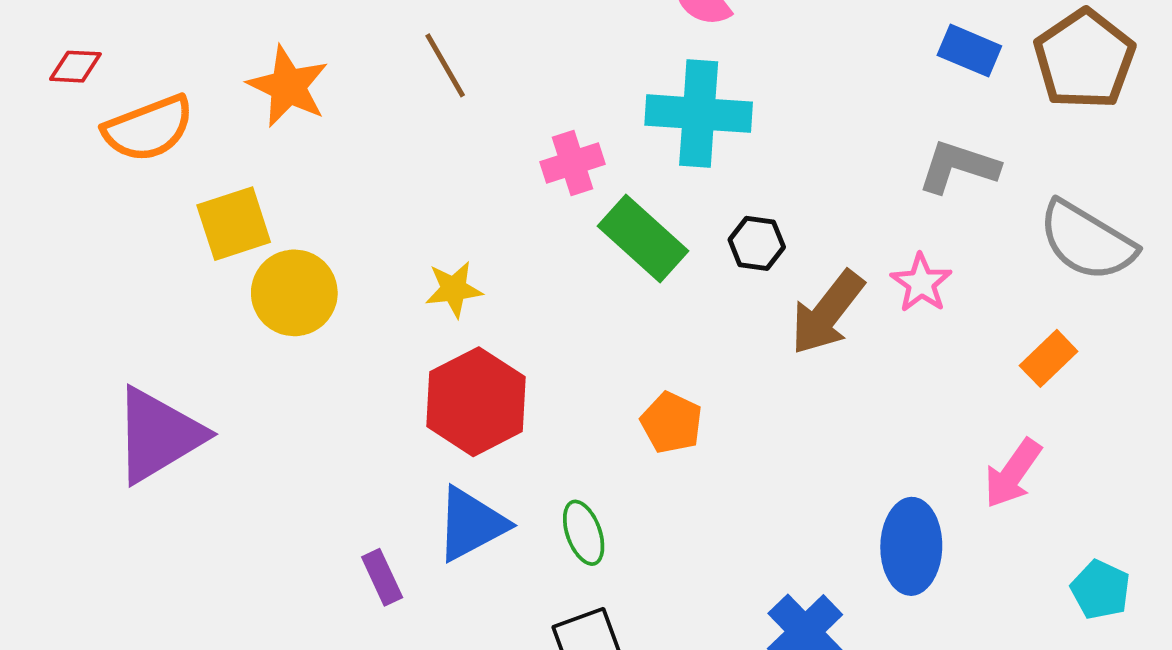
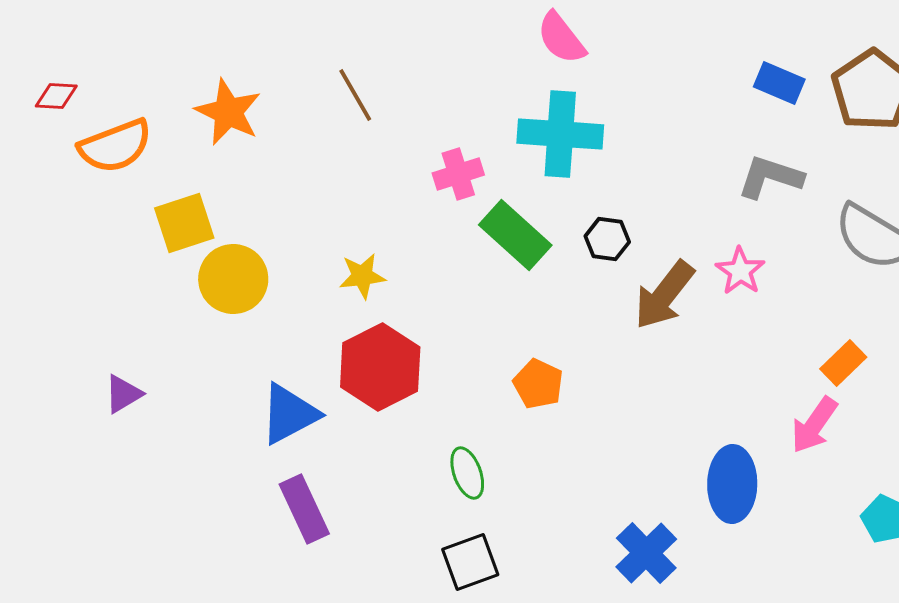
orange rectangle: (1049, 358) -> (843, 363), moved
purple triangle: (158, 435) -> (123, 394), size x0.5
blue triangle: (471, 524) -> (289, 414), moved
purple rectangle: (382, 577) -> (304, 509), size x1.5

